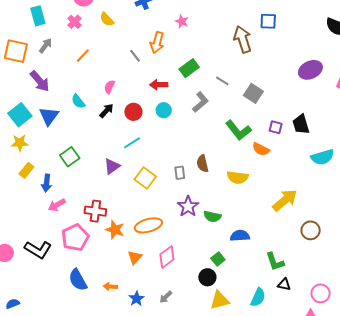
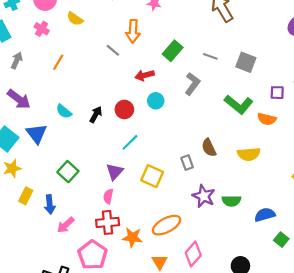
pink semicircle: (109, 87) -> (108, 196), moved
green square: (218, 259) -> (281, 240), moved

